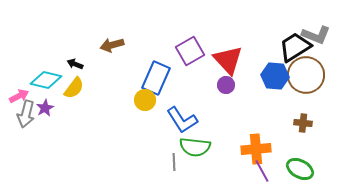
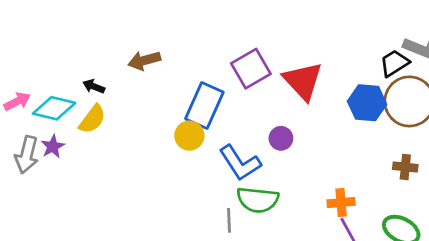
black trapezoid: (295, 47) -> (394, 63), size x0.7
purple circle: (226, 85) -> (281, 138), moved
pink arrow: (19, 96) -> (17, 101), moved
orange cross: (256, 149) -> (341, 203), size x0.7

